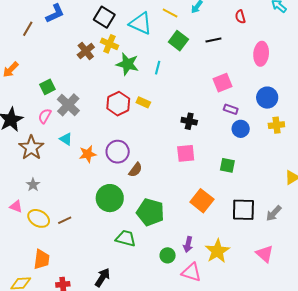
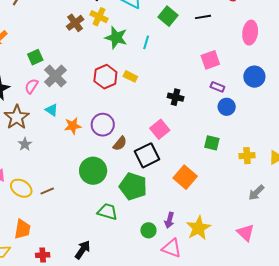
yellow cross: (276, 125) -> (247, 156), moved
pink square: (186, 153) -> (160, 129), moved, turned -36
gray star: (33, 185) -> (25, 144), moved
black square: (243, 210) -> (147, 155), moved, turned -30

